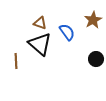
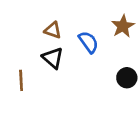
black triangle: (40, 44) -> (53, 58), size x0.7

